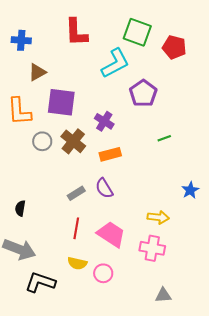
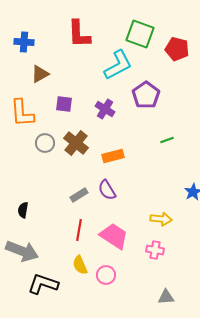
purple square: (61, 102) -> (64, 104), size x0.6
purple cross: (104, 121) -> (105, 109), moved
pink cross: (152, 248) -> (155, 250), size x0.7
yellow semicircle: (77, 263) -> (80, 265), turned 54

